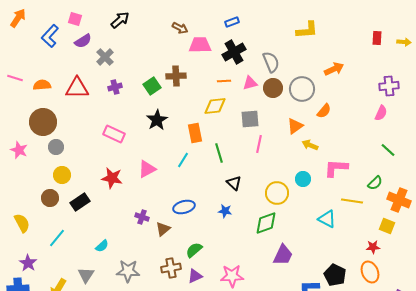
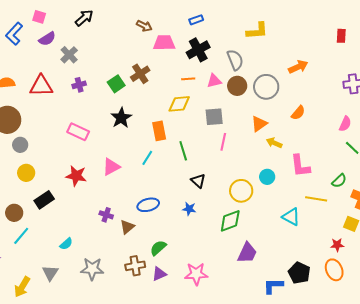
yellow L-shape: (307, 30) -> (257, 31), moved
brown cross: (176, 76) -> (140, 74), turned -30
orange semicircle: (324, 111) -> (298, 113), moved
pink semicircle: (381, 113) -> (345, 124), moved
pink L-shape: (336, 168) -> (300, 166), turned -100
brown circle: (50, 198) -> (14, 213), moved

